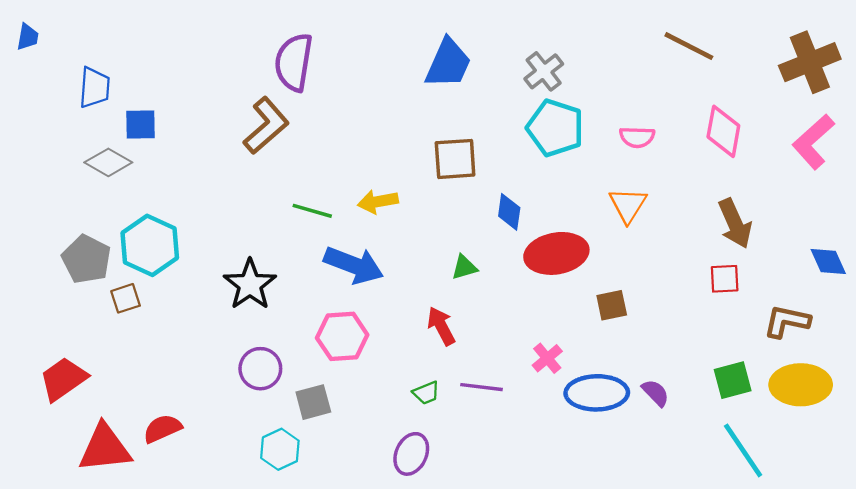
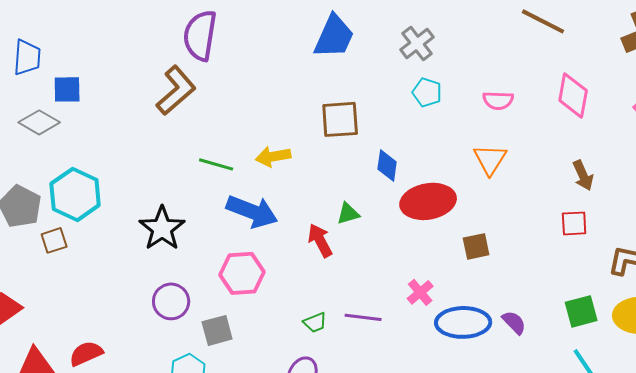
cyan pentagon: (555, 128) -> (427, 92), size x0.6
brown arrow: (735, 223) -> (583, 175), size x0.7
red arrow: (441, 326) -> (320, 240), moved

